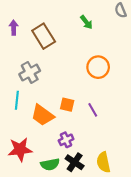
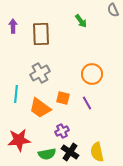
brown rectangle: (44, 36) -> (41, 34), turned 30
orange circle: (98, 67) -> (92, 74), moved
gray cross: (30, 72) -> (40, 73), moved

